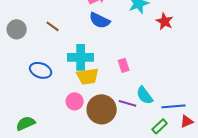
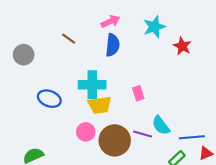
blue semicircle: (100, 20) -> (113, 45), turned -110
brown line: (53, 26) -> (69, 39), moved

